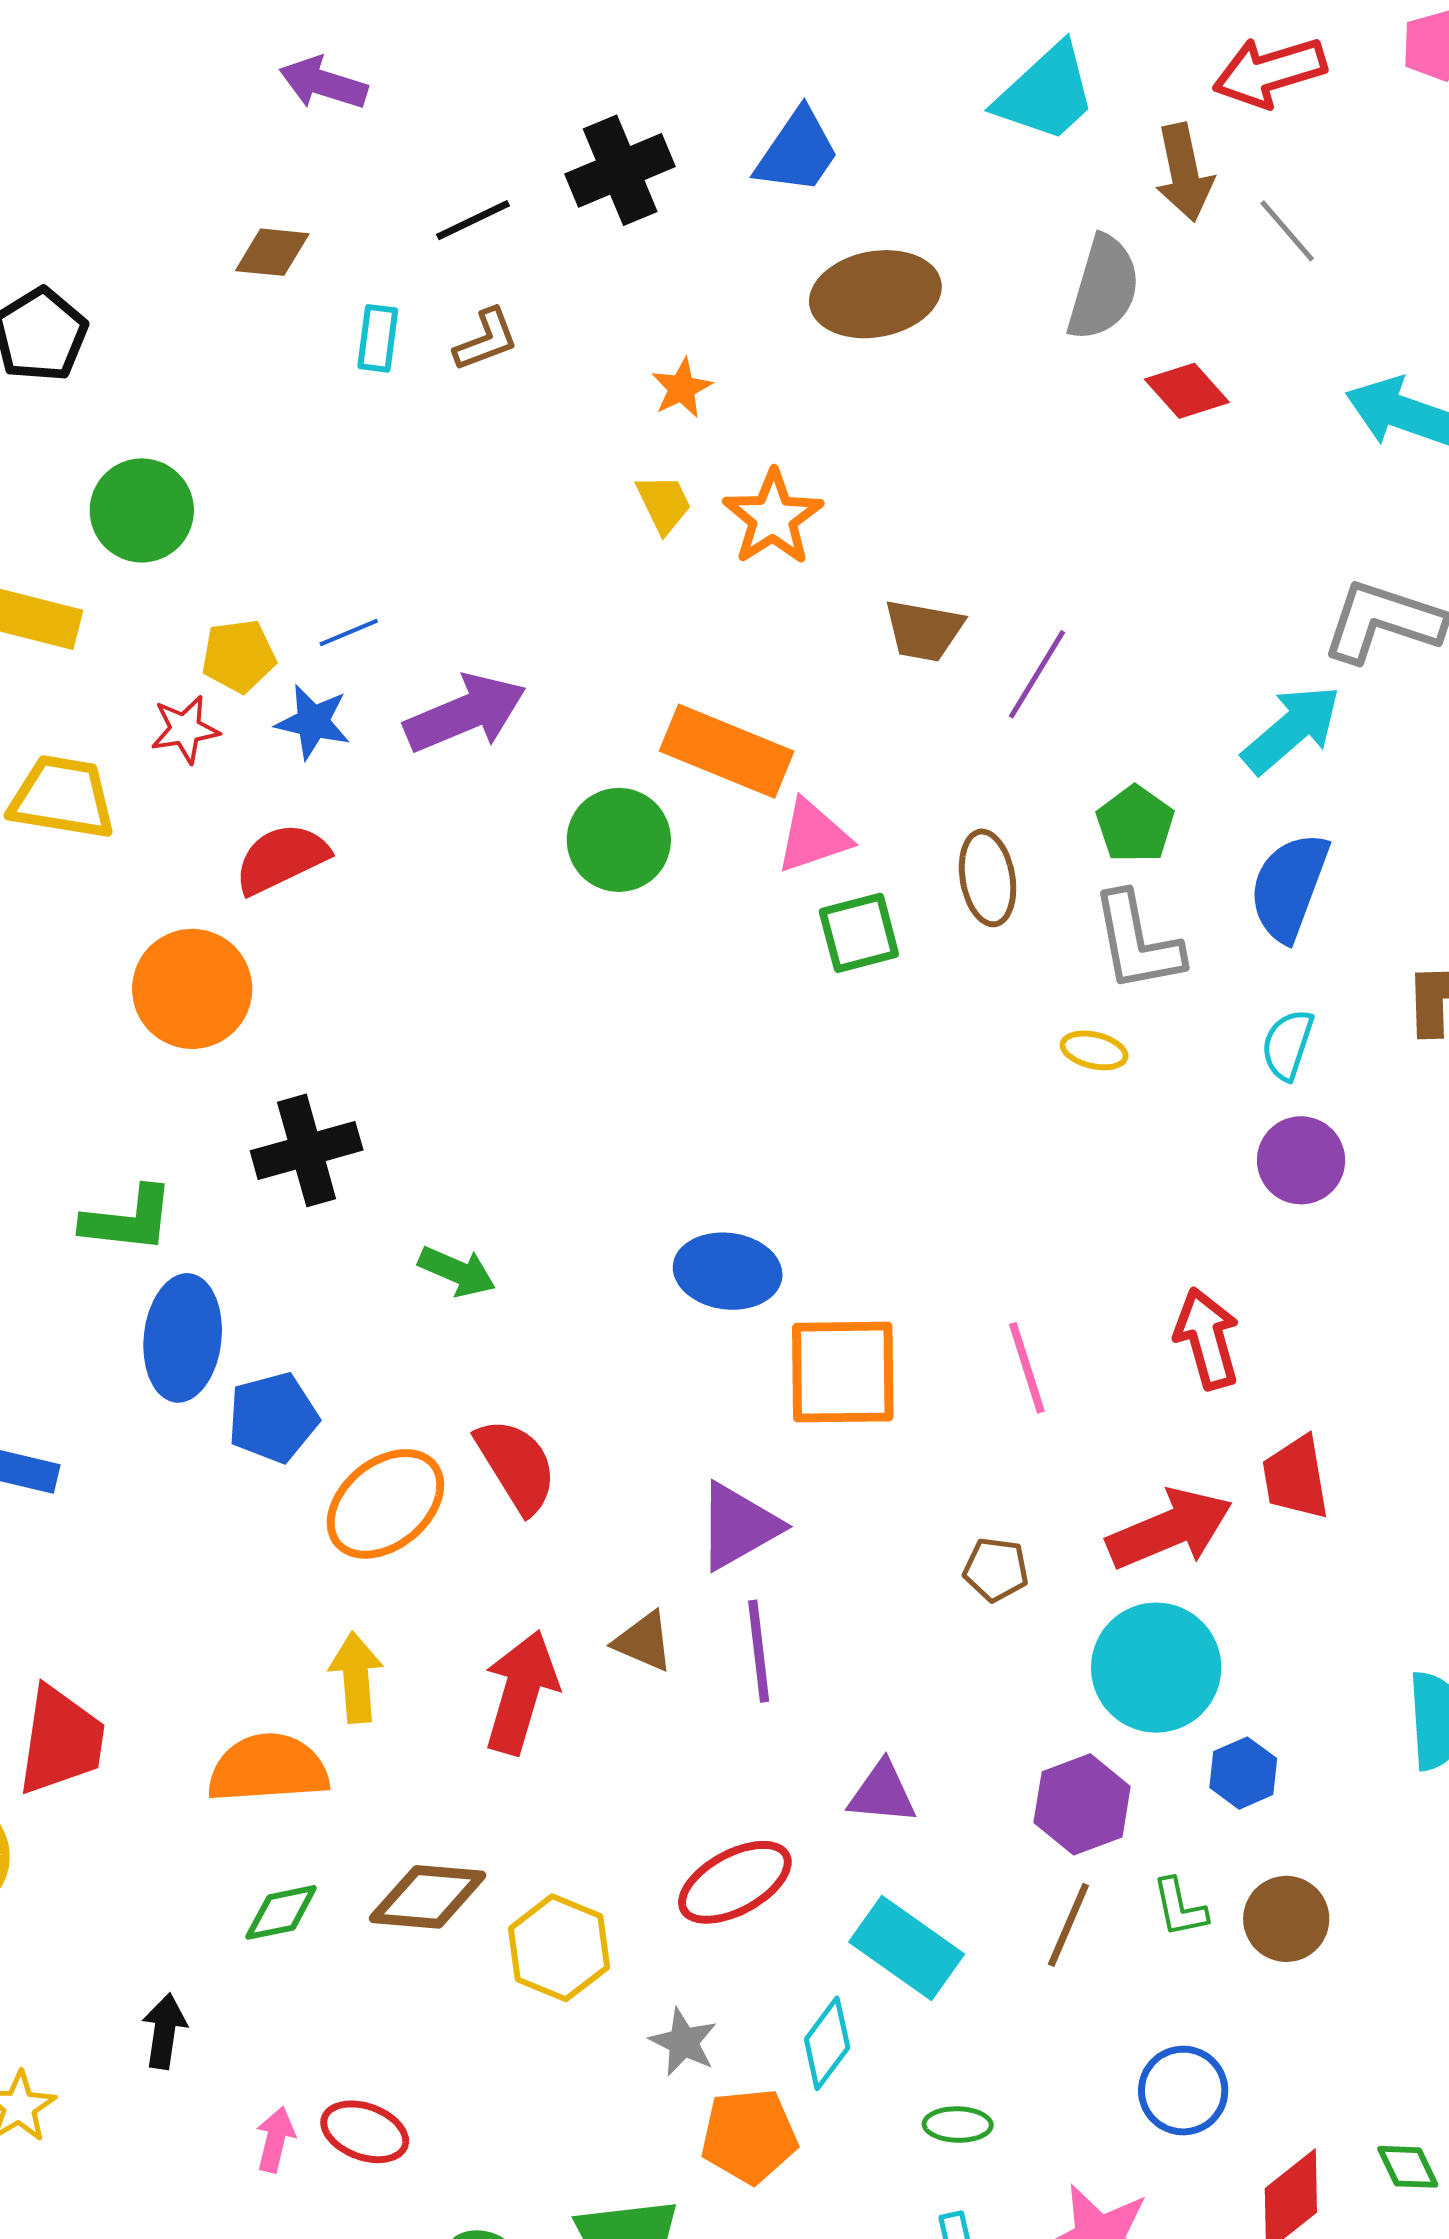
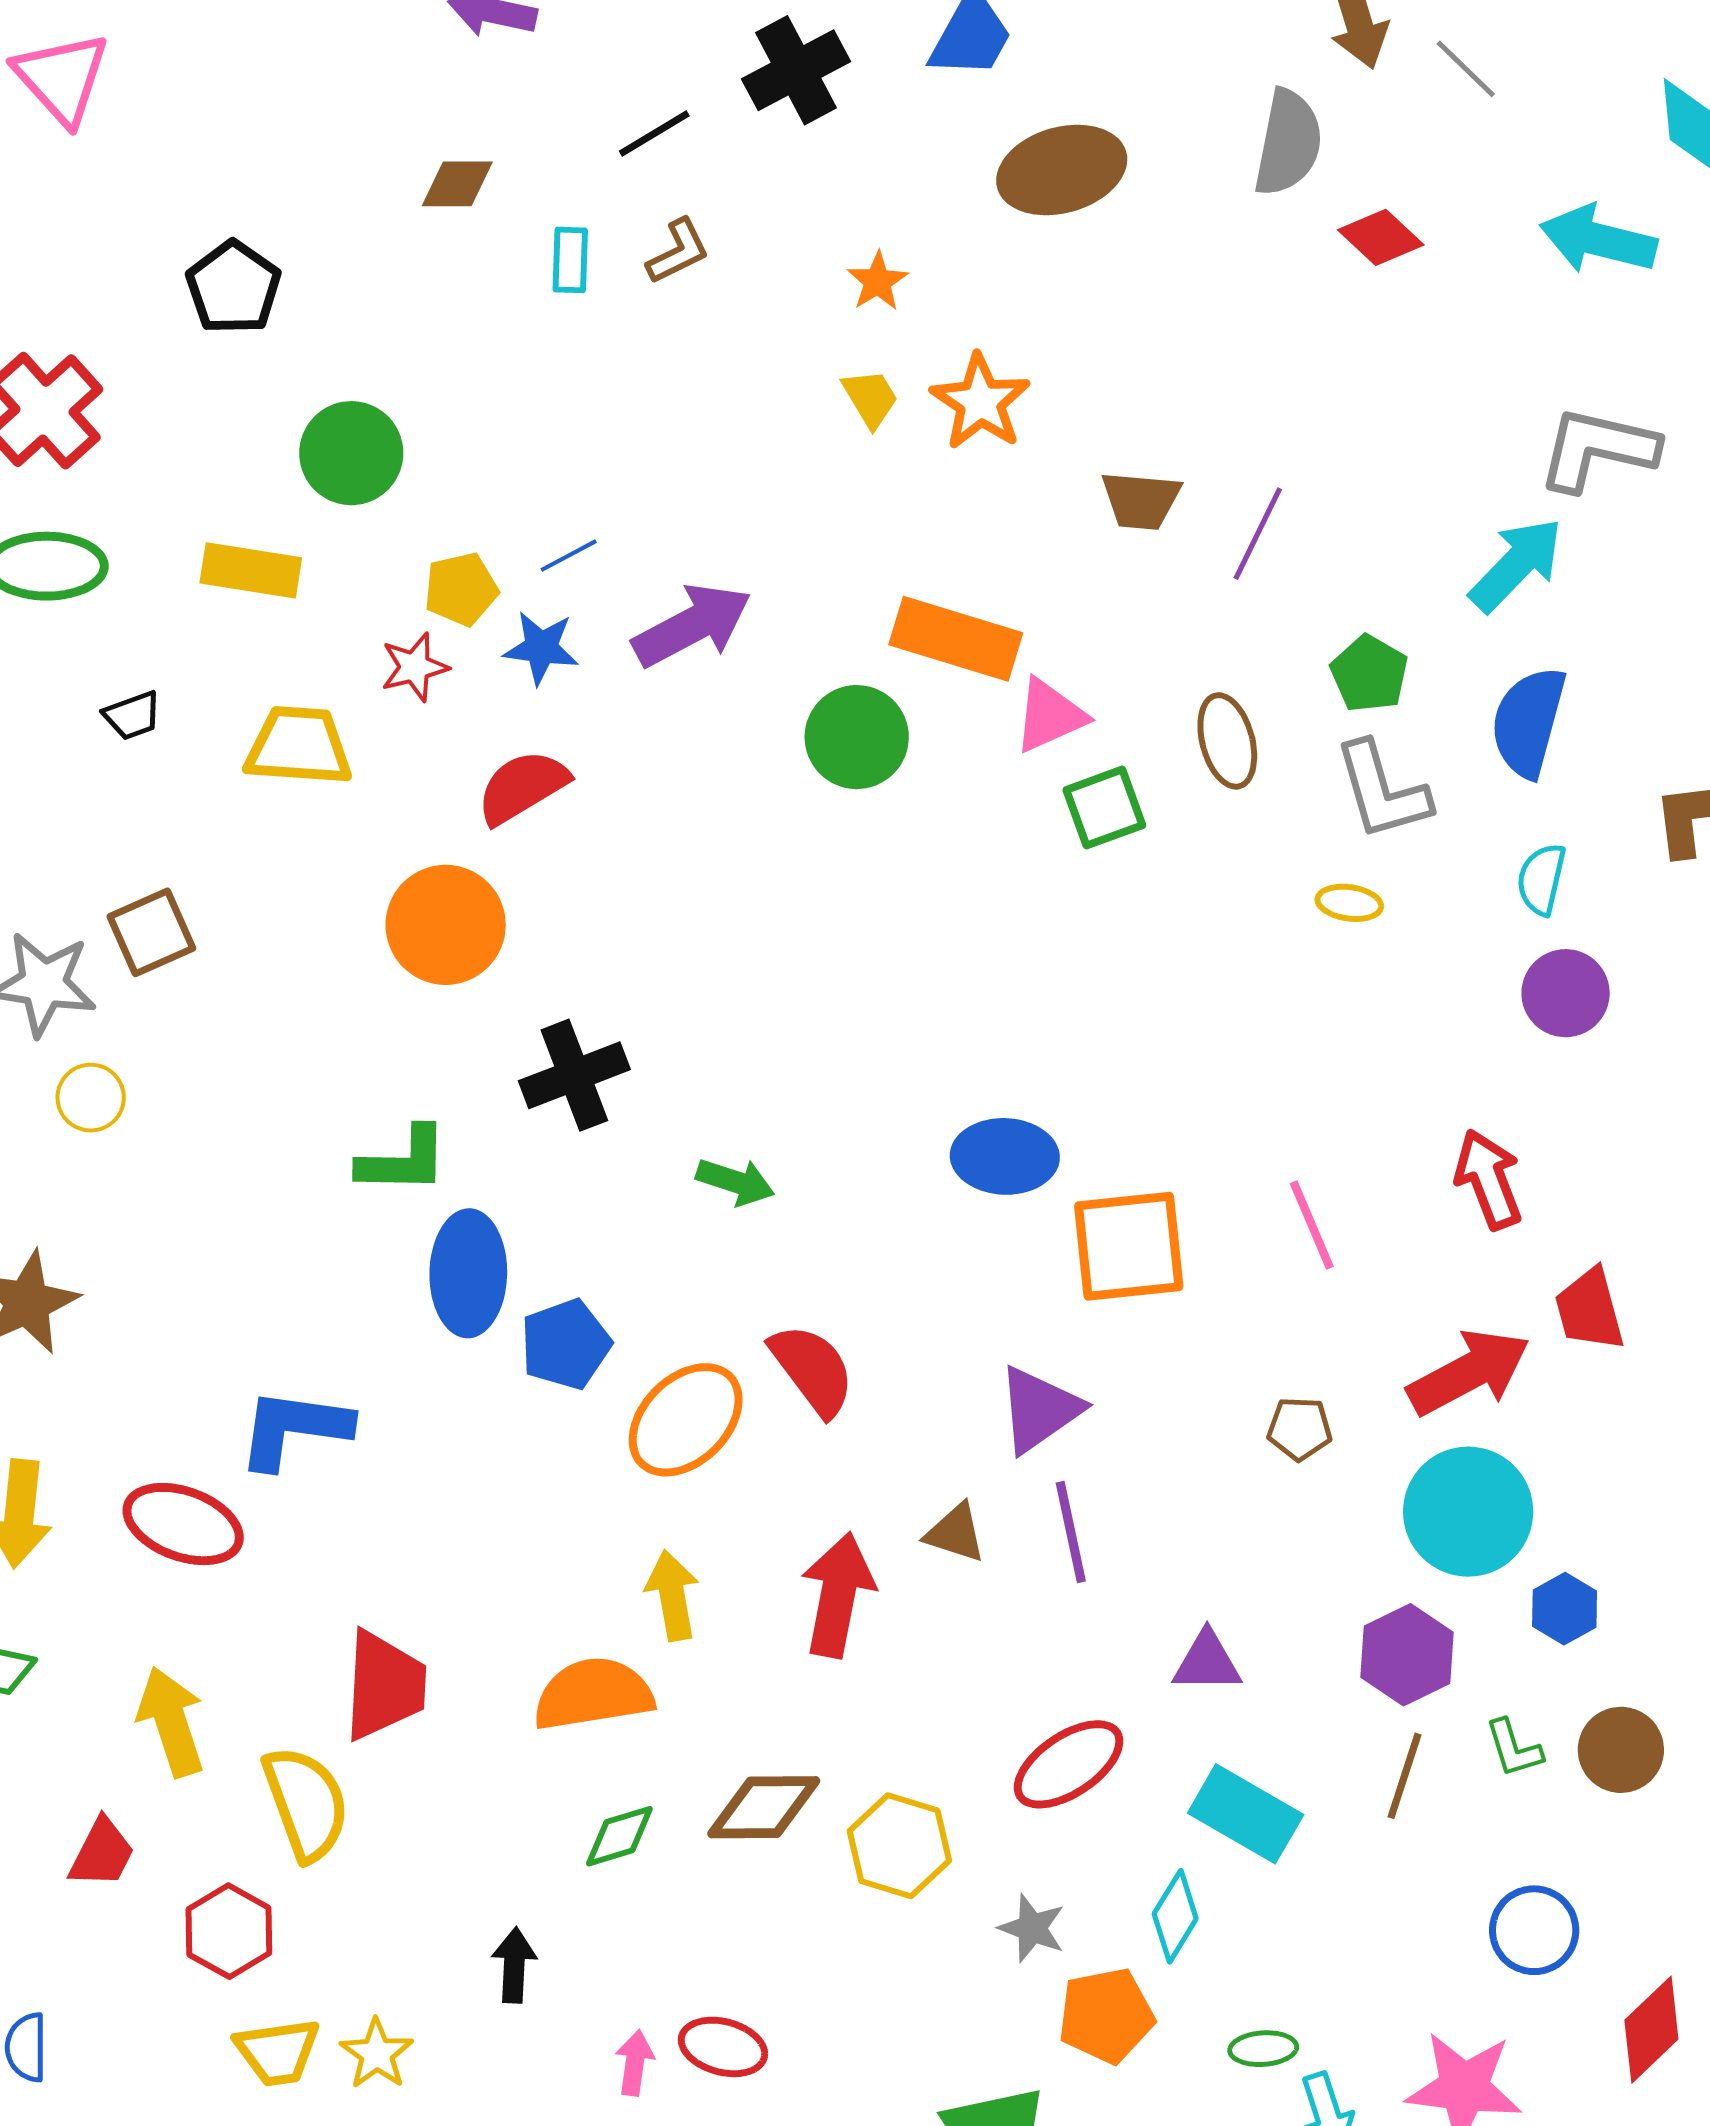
green ellipse: (958, 2125) -> (1263, 2049), moved

